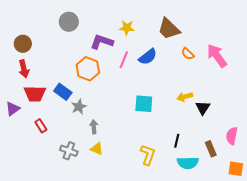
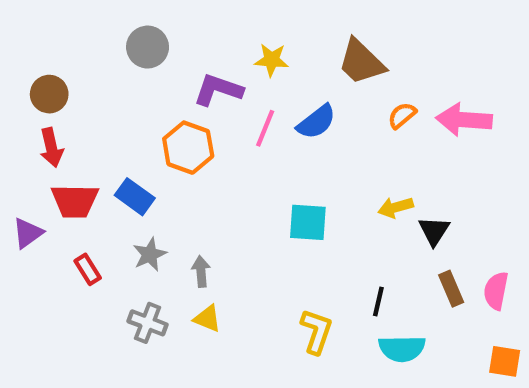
orange semicircle: (188, 54) -> (402, 115), turned 96
pink arrow: (217, 56) -> (464, 120), turned -50
gray star: (79, 107) -> (150, 254), moved
brown rectangle: (211, 149) -> (451, 289), moved

